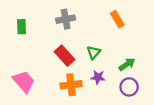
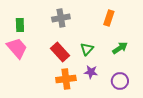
orange rectangle: (117, 19) -> (109, 18), turned 49
green arrow: (127, 64) -> (120, 48), moved
pink trapezoid: (24, 82) -> (17, 48), moved

